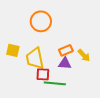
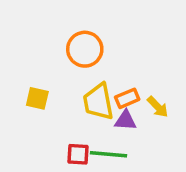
yellow trapezoid: (35, 58) -> (98, 102), moved
red square: (43, 74) -> (78, 154), moved

